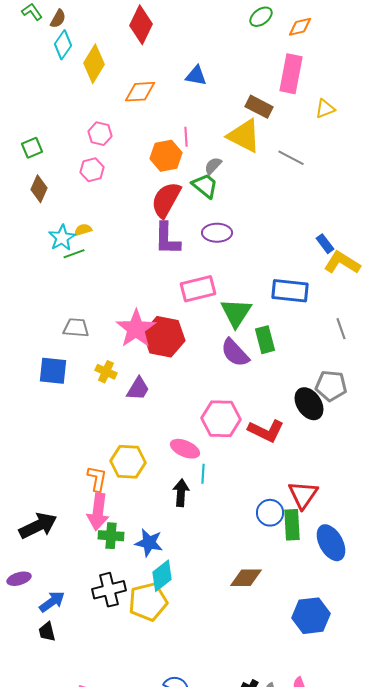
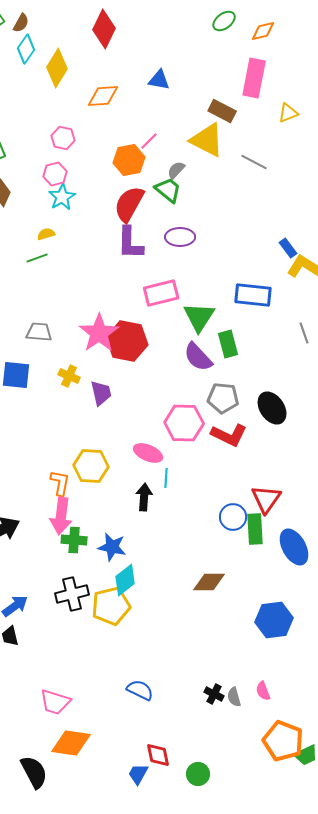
pink line: (186, 137) -> (149, 141), turned 48
cyan star: (62, 238) -> (62, 197), moved
gray pentagon: (331, 386) -> (223, 398), moved
purple trapezoid: (138, 389) -> (101, 393), turned -44

